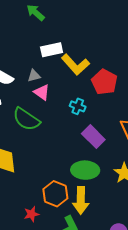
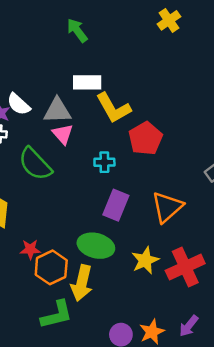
gray triangle: (34, 76) -> (57, 111), size x1.6
cyan cross: (78, 106) -> (104, 162), turned -35
purple rectangle: (93, 137) -> (116, 205), turned 55
red star: (31, 214) -> (30, 249), moved

